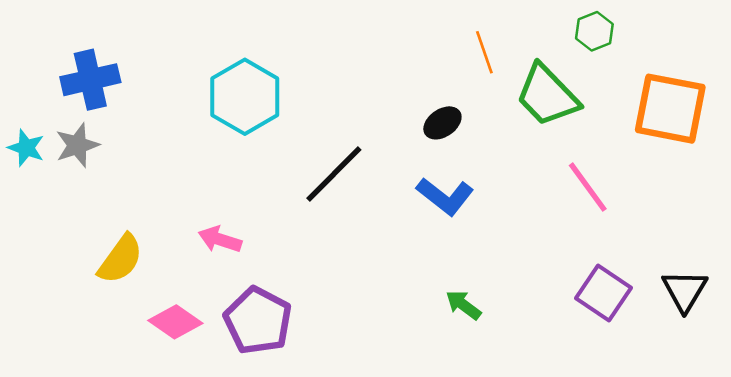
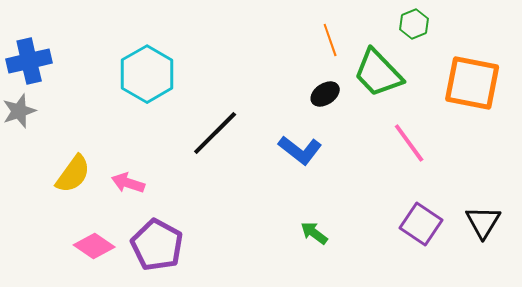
black ellipse: (442, 123) -> (325, 94), moved
yellow semicircle: (120, 259) -> (73, 174), moved

